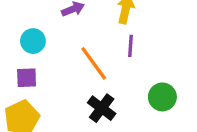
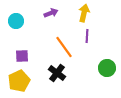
cyan circle: (33, 41) -> (16, 21), moved
black cross: (102, 108) -> (57, 73), moved

